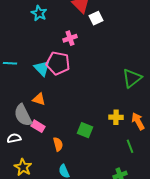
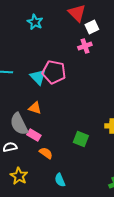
pink cross: (70, 38) -> (85, 46), moved
orange semicircle: (58, 144) -> (46, 153), moved, turned -40

